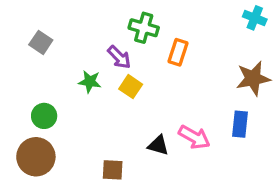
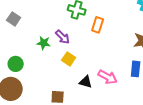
purple arrow: (119, 57) -> (63, 37), moved
yellow square: (131, 87) -> (69, 59), moved

